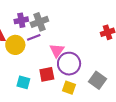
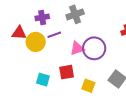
gray cross: (39, 22) -> (75, 14), moved
pink triangle: (57, 51) -> (77, 48), turned 35
purple circle: (69, 64) -> (94, 48), moved

